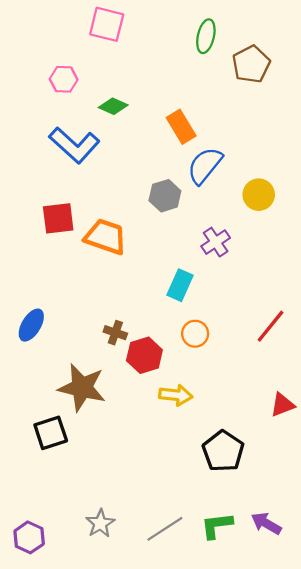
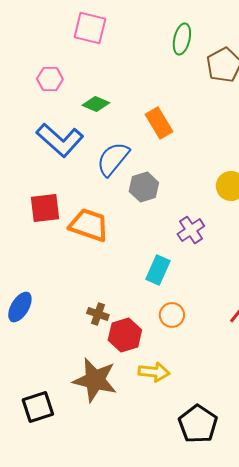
blue semicircle: (205, 166) -> (113, 159), moved
brown star: (82, 388) -> (95, 380), moved

